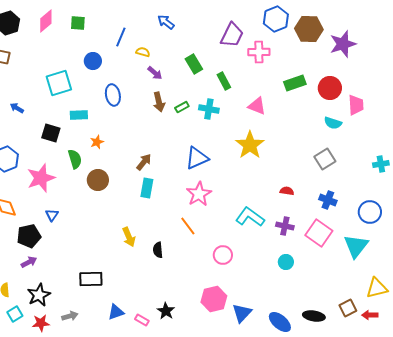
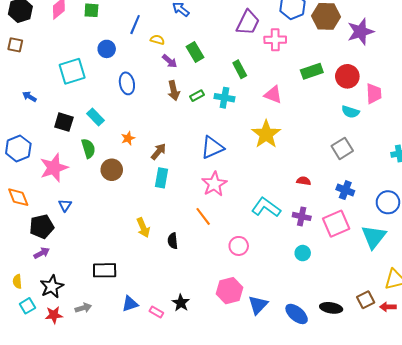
green rectangle: (194, 64) -> (195, 52), moved
cyan rectangle: (79, 115) -> (95, 117), moved, turned 48
orange star: (97, 142) -> (128, 138), moved
pink square: (319, 233) -> (336, 224), turned 32

